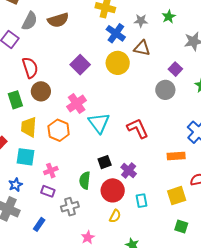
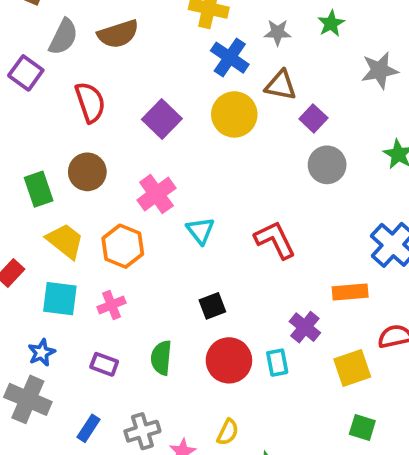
red semicircle: (30, 68) -> (90, 102), moved
purple square: (175, 69) -> (313, 118), moved
cyan triangle: (99, 123) -> (200, 231), size x0.7
yellow trapezoid: (29, 127) -> (65, 241), turned 125
pink cross: (51, 171) -> (112, 305), moved
purple cross: (129, 171) -> (305, 327), moved
green semicircle: (85, 180) -> (161, 358), moved
cyan rectangle: (142, 201) -> (277, 363), moved
gray cross: (70, 207) -> (142, 431), moved
yellow semicircle: (115, 216) -> (228, 432), moved

